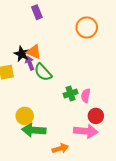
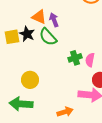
black star: (22, 54) -> (27, 34), moved
purple arrow: (30, 63) -> (54, 20), moved
green arrow: (34, 130) -> (21, 104), moved

